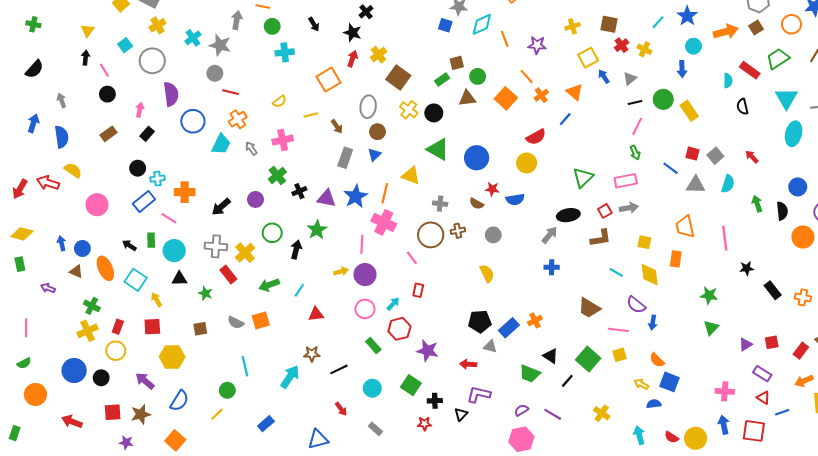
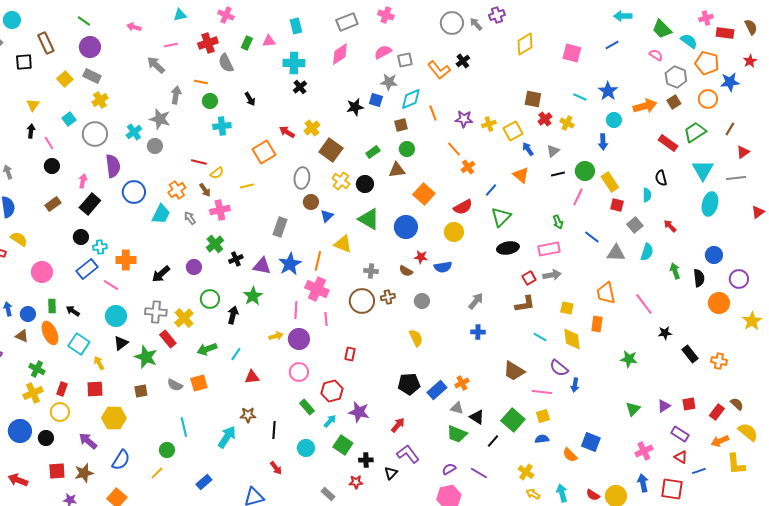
cyan line: (658, 22) -> (580, 97), turned 72
yellow cross: (573, 26) -> (489, 124), moved
black star: (352, 33) -> (355, 107), moved, turned -30
cyan cross: (193, 38) -> (134, 132), moved
red arrow: (352, 59) -> (287, 132), turned -77
brown square: (457, 63) -> (401, 125), moved
cyan semicircle: (728, 81) -> (647, 195), moved
red line: (230, 92) -> (199, 162), moved
orange triangle: (575, 92) -> (521, 175), moved
orange square: (506, 98) -> (424, 194), moved
brown arrow: (337, 126) -> (205, 190), moved
pink line: (637, 126) -> (578, 197), moved
black rectangle: (147, 134) -> (90, 204), size x1.5
red square: (692, 154) -> (617, 205), moved
blue triangle: (374, 155) -> (327, 216), moved
green triangle: (583, 178) -> (501, 217), moved
black ellipse: (568, 215) -> (508, 248), moved
pink line: (725, 238) -> (644, 304), turned -30
green rectangle: (151, 240) -> (52, 306), moved
pink line: (412, 258) -> (326, 319), moved, turned 32
black triangle: (179, 279) -> (121, 343), turned -35
green star: (205, 293) -> (146, 357), size x1.6
cyan arrow: (393, 304) -> (330, 421), moved
green triangle: (711, 328) -> (633, 409), moved
gray triangle: (490, 347) -> (457, 408), moved
orange semicircle: (657, 360) -> (570, 455), moved
red arrow: (468, 364) -> (398, 425), turned 126
black line: (339, 369) -> (274, 430), turned -60
yellow arrow: (641, 384) -> (533, 494), moved
pink cross: (725, 391) -> (644, 451), turned -30
purple L-shape: (479, 394) -> (408, 454), turned 40
blue semicircle: (654, 404) -> (542, 439), moved
gray rectangle: (375, 429) -> (328, 494), moved

